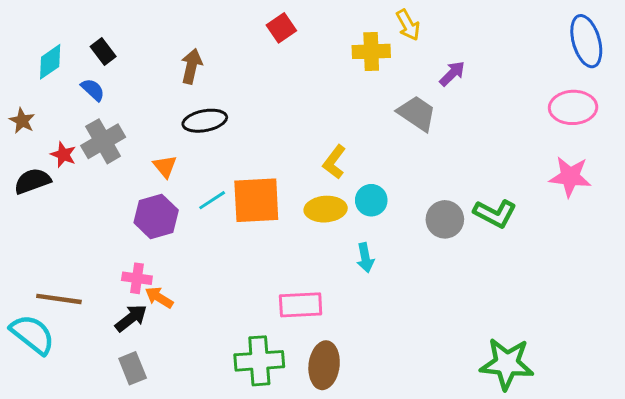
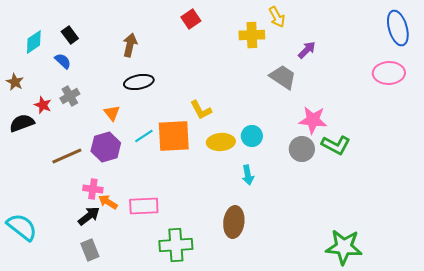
gray cross: (103, 141) -> (70, 96), size x0.7
yellow L-shape: (334, 162) -> (201, 110), moved, turned -65
pink star: (570, 177) -> (313, 120), moved
brown line: (59, 299) -> (67, 156), moved, turned -32
pink rectangle: (301, 305) -> (144, 206), moved
brown ellipse: (324, 365) -> (234, 222), moved

